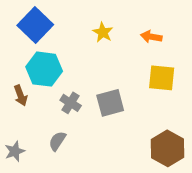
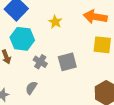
yellow star: (103, 32) -> (55, 22), moved
orange arrow: (151, 37) -> (95, 17), size x1.6

